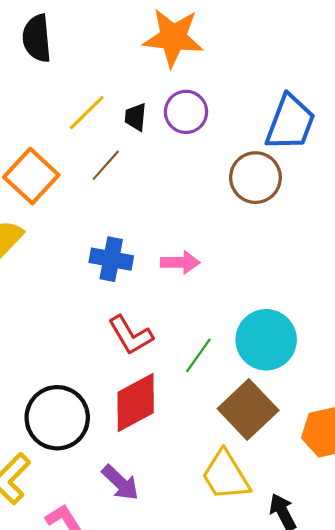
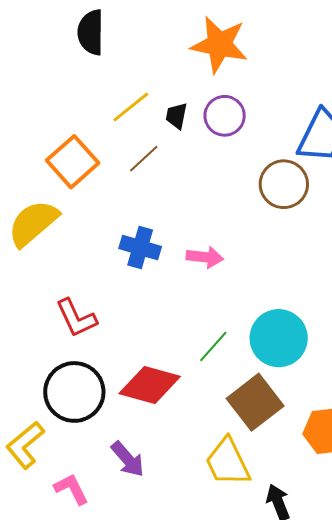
red L-shape: (131, 335) -> (76, 318), moved
red diamond: (136, 402) -> (150, 385), turned 38

